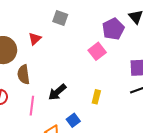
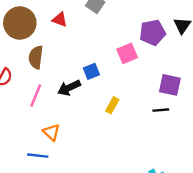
red triangle: (35, 39) -> (60, 20), turned 48
blue square: (73, 120) -> (91, 71), moved

